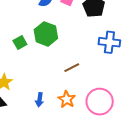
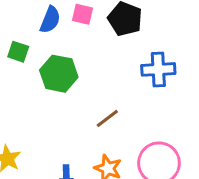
green square: (20, 42) -> (18, 52), moved, turned -32

